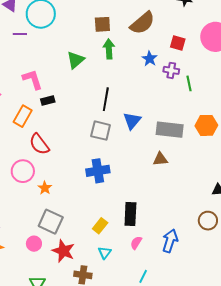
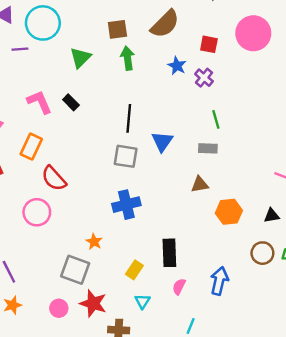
green triangle: (75, 60) -> (80, 58), moved
purple cross: (171, 70) -> (204, 78), turned 35
green line: (189, 83) -> (216, 119), moved
black rectangle: (48, 101) -> (71, 102), moved, turned 64
orange hexagon: (206, 125) -> (229, 212), moved
gray rectangle: (170, 130) -> (208, 148), size x0.6
orange star: (45, 188) -> (94, 242), moved
pink circle: (34, 244) -> (59, 308), moved

